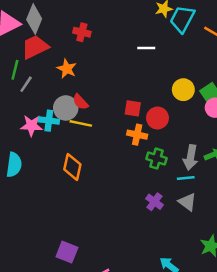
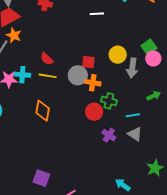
orange star: (67, 69) -> (14, 35), moved
yellow circle: (183, 90) -> (118, 55), moved
gray circle: (66, 108) -> (78, 75), moved
red circle: (157, 118) -> (94, 112), moved
gray arrow: (191, 157) -> (132, 68), moved

